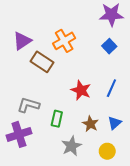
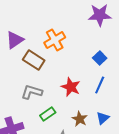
blue square: (109, 46) -> (100, 58), moved
gray L-shape: (28, 105) -> (32, 92), moved
green rectangle: (57, 119) -> (48, 114), turned 42

